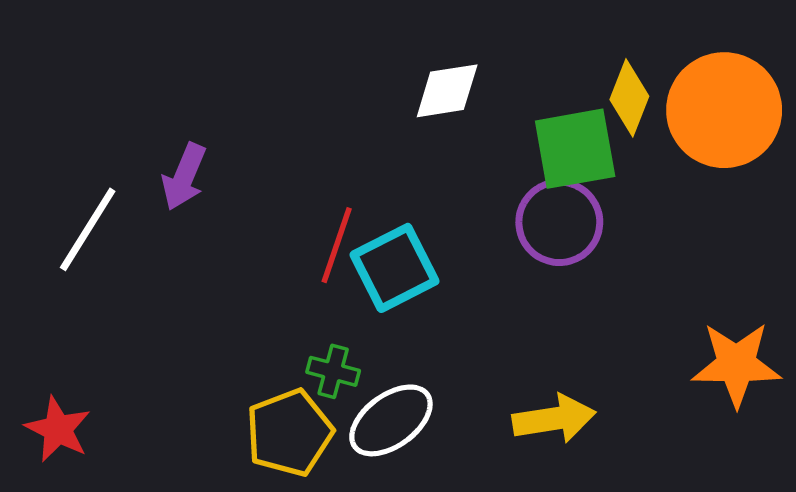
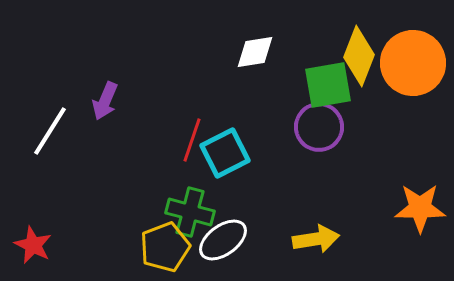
yellow diamond: (629, 98) -> (359, 56), size x1.4
green cross: (333, 371) -> (190, 212), size x1.6

